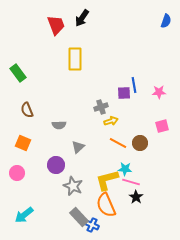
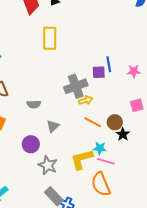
gray cross: (101, 107) -> (76, 86), size x1.6
black star: (136, 197) -> (123, 134), moved
orange semicircle: (106, 205) -> (101, 184), moved

